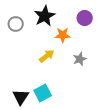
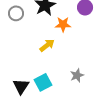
gray star: (80, 59) -> (77, 75), moved

